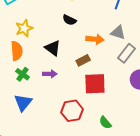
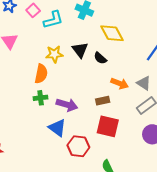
black triangle: (53, 48) -> (80, 50), moved
green cross: (22, 74) -> (41, 98), turned 32
purple arrow: (50, 74) -> (67, 105), size x1.5
blue triangle: (23, 102) -> (57, 128), moved, turned -48

